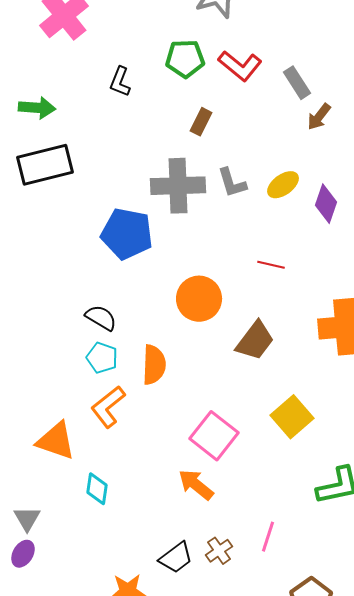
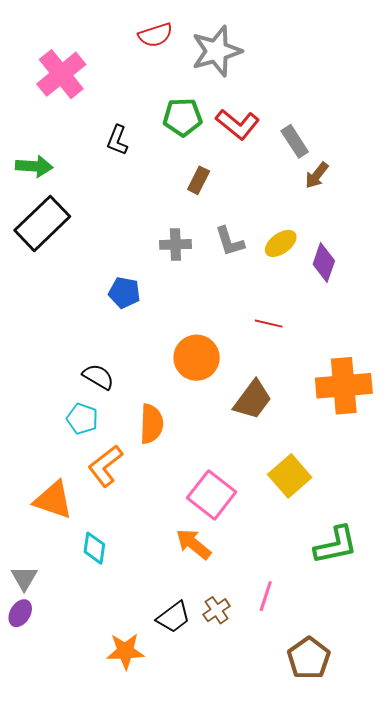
black rectangle: (45, 165) -> (42, 223), turned -30
gray cross: (178, 186) -> (175, 244), size x0.6
blue pentagon: (127, 234) -> (124, 293), size x0.6
cyan pentagon: (102, 358) -> (82, 419), moved

